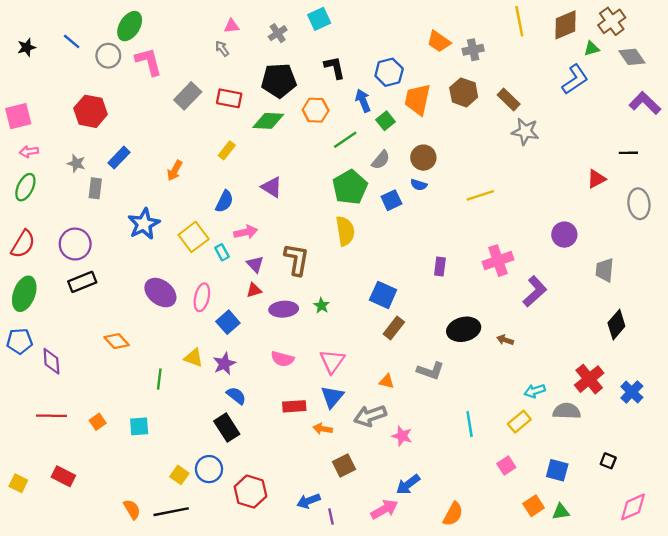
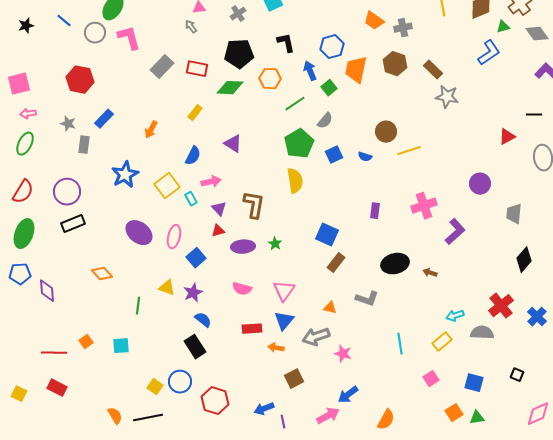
brown circle: (423, 158) -> (386, 132), moved
blue semicircle: (419, 185) -> (365, 157), moved
red line: (51, 416) -> (54, 353), moved

